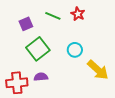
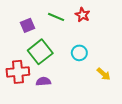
yellow arrow: (98, 70) -> (104, 74), size x0.6
red cross: (17, 83) -> (18, 72), moved

